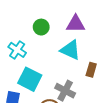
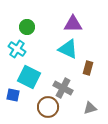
green circle: (41, 27) -> (27, 27), moved

